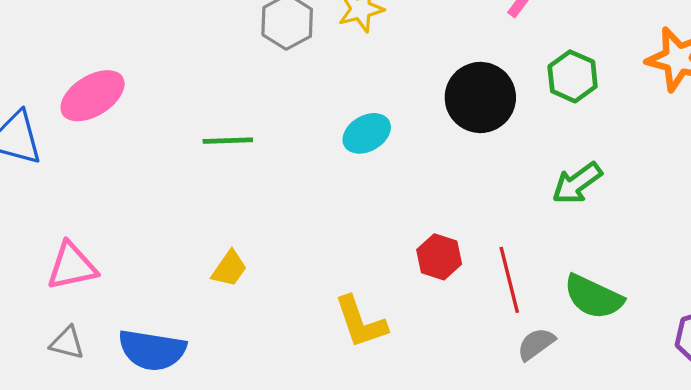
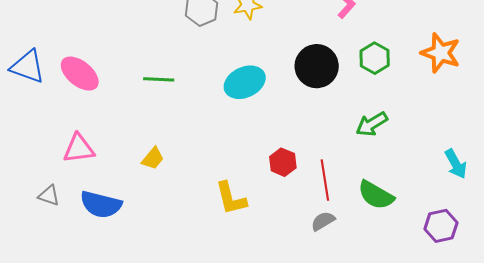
pink ellipse: (93, 96) -> (80, 74), moved, turned 66
cyan ellipse: (367, 133) -> (245, 82), size x1.4
pink triangle: (72, 266) -> (79, 149), moved
gray semicircle: (536, 344) -> (323, 221), moved

